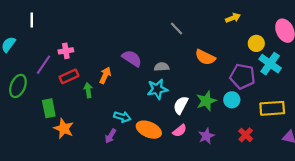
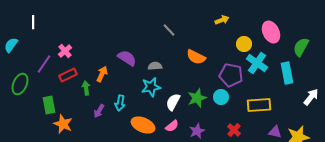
pink cross: (66, 51) -> (65, 51), turned -32
cyan arrow: (122, 117) -> (120, 103), moved, turned 84
purple arrow: (111, 136) -> (99, 111), moved

